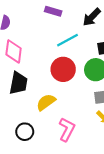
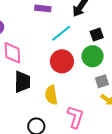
yellow semicircle: (46, 102) -> (51, 95), turned -54

